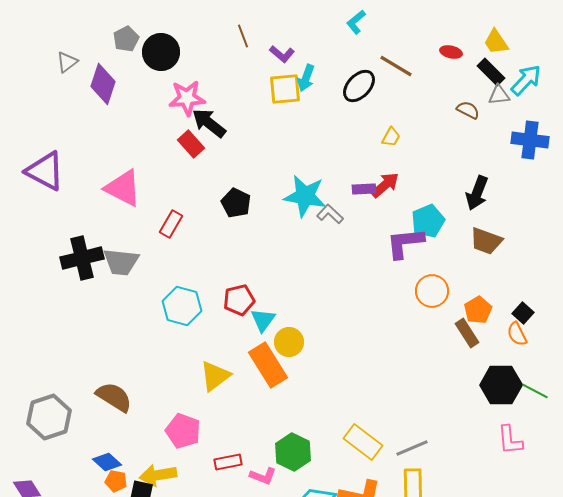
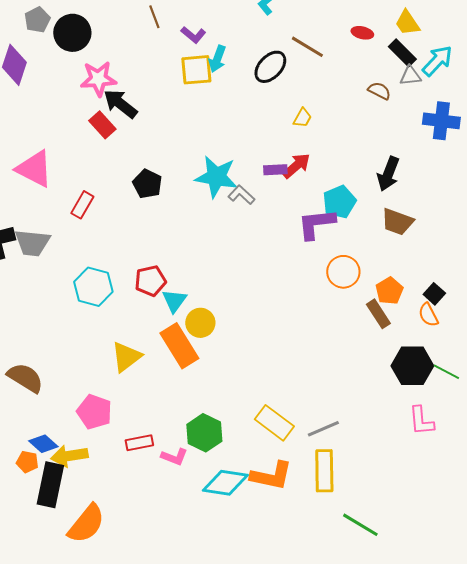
blue diamond: (107, 462) -> (43, 444), moved

